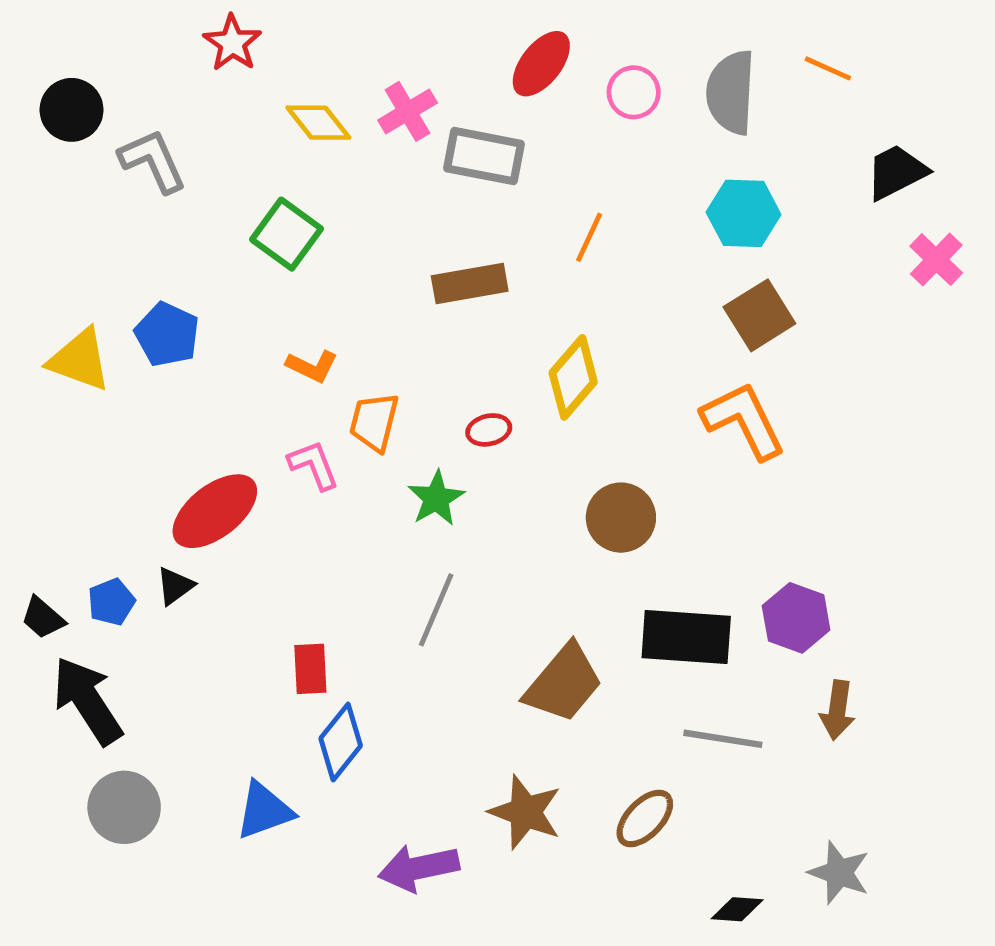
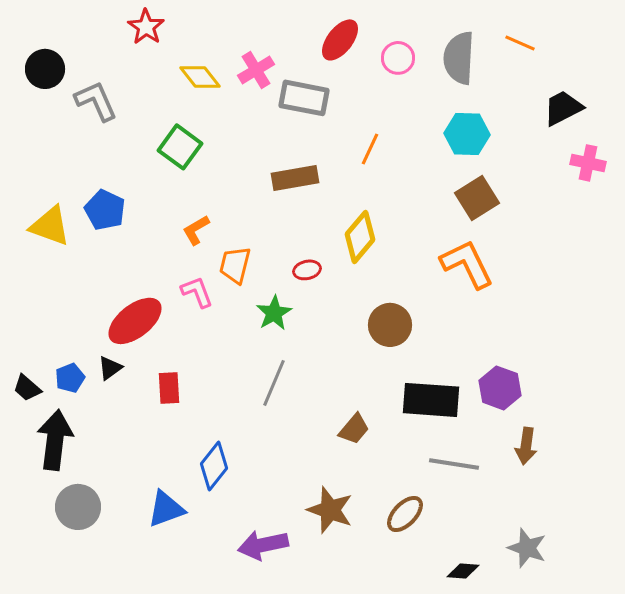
pink cross: (936, 260) -> (588, 163), turned -32
orange L-shape: (312, 366) -> (196, 230), turned 124
red rectangle: (310, 669) -> (169, 388), moved
brown trapezoid: (564, 683) -> (354, 429), size x0.6
black arrow: (87, 701) -> (55, 440), turned 40

